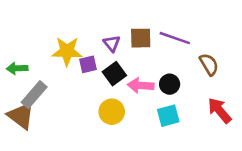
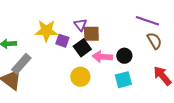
brown square: (141, 38) -> (91, 34), moved
purple line: (175, 38) -> (147, 21), moved
purple square: (88, 64) -> (62, 41), turned 32

